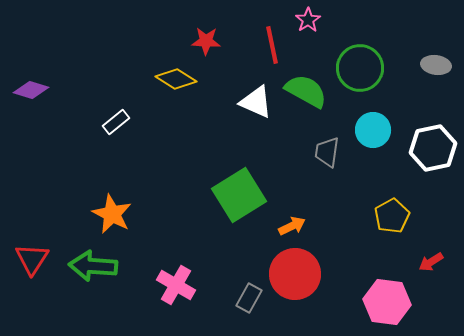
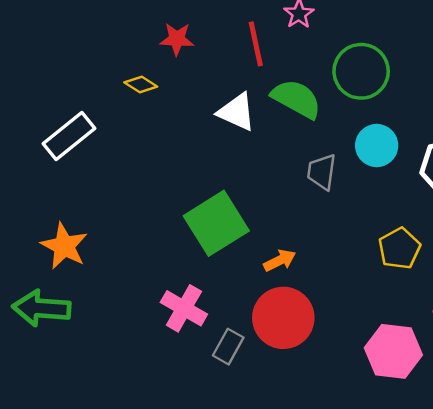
yellow diamond: (176, 79) -> (141, 84), size x0.7
white rectangle: (116, 122) -> (69, 136), size x1.6
pink cross: (176, 285) -> (184, 308), moved

